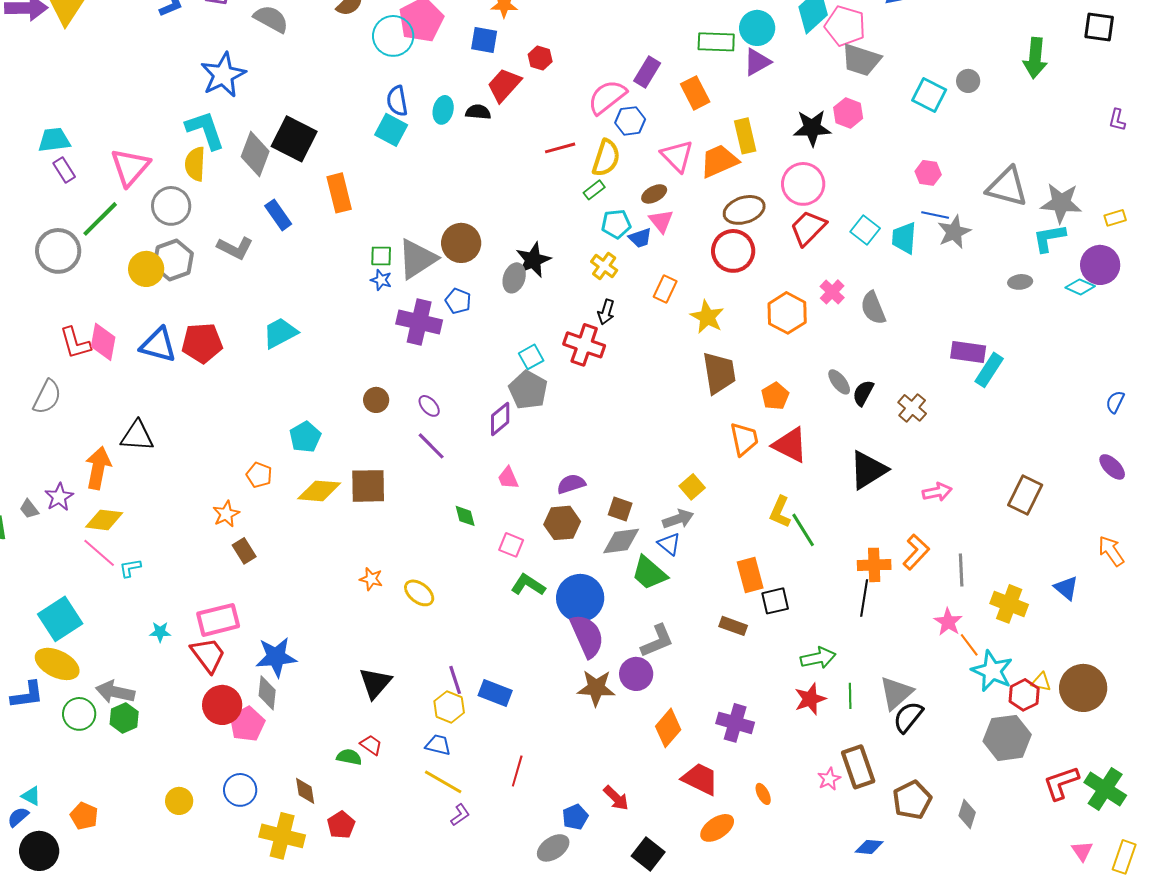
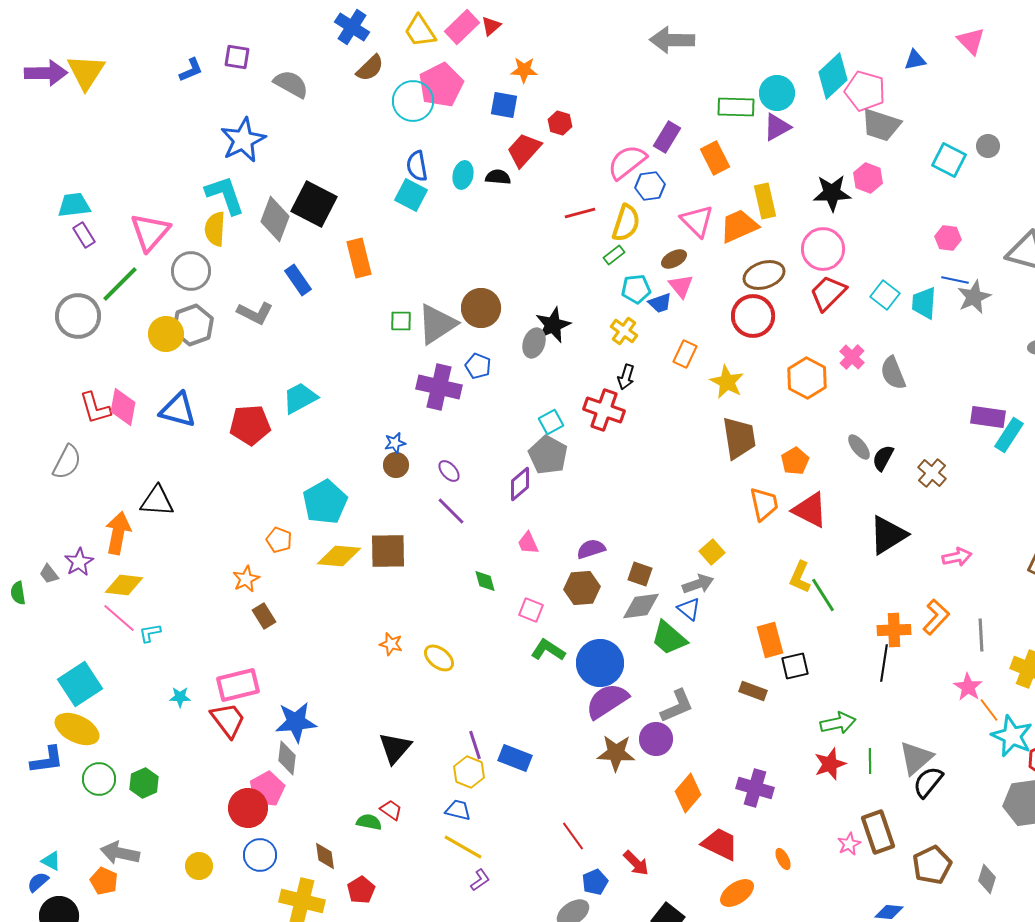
blue star: (381, 280) -> (395, 443), moved, turned -30
red pentagon: (202, 343) -> (250, 425), moved
cyan pentagon: (305, 437) -> (325, 502), size x1.4
purple semicircle: (587, 636) -> (607, 701), turned -99
gray arrow: (115, 692) -> (120, 853), moved
red circle: (222, 705) -> (248, 808), moved
red line: (517, 771) -> (573, 836), moved, turned -52

